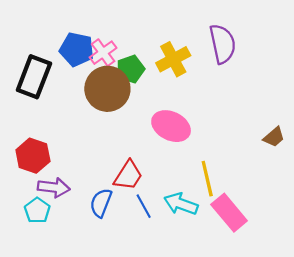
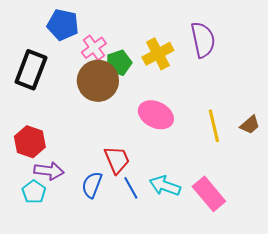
blue pentagon: (77, 49) -> (63, 25), moved
red trapezoid: (128, 175) -> (117, 160), turned -56
yellow line: (207, 179) -> (214, 126), moved

